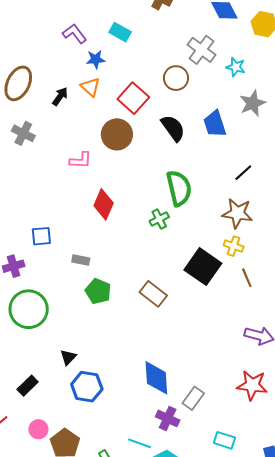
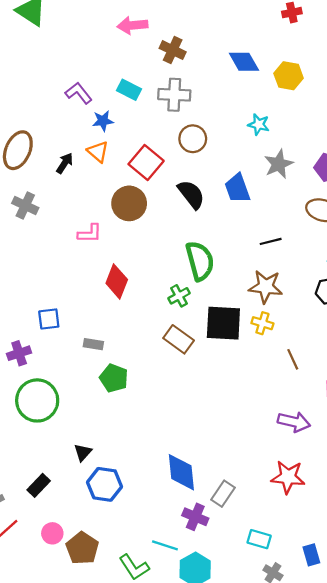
gray cross: (202, 50) -> (174, 95), moved, turned -32
black line: (243, 173) -> (271, 241), turned 30
black square: (203, 267) -> (223, 323), moved, turned -30
brown line: (247, 278) -> (293, 359), moved
brown rectangle: (153, 294) -> (179, 339), moved

